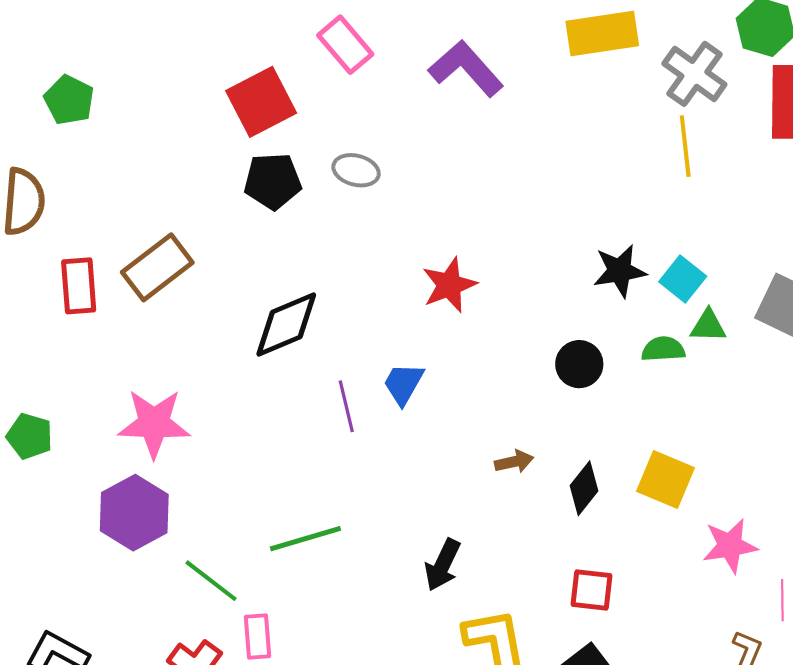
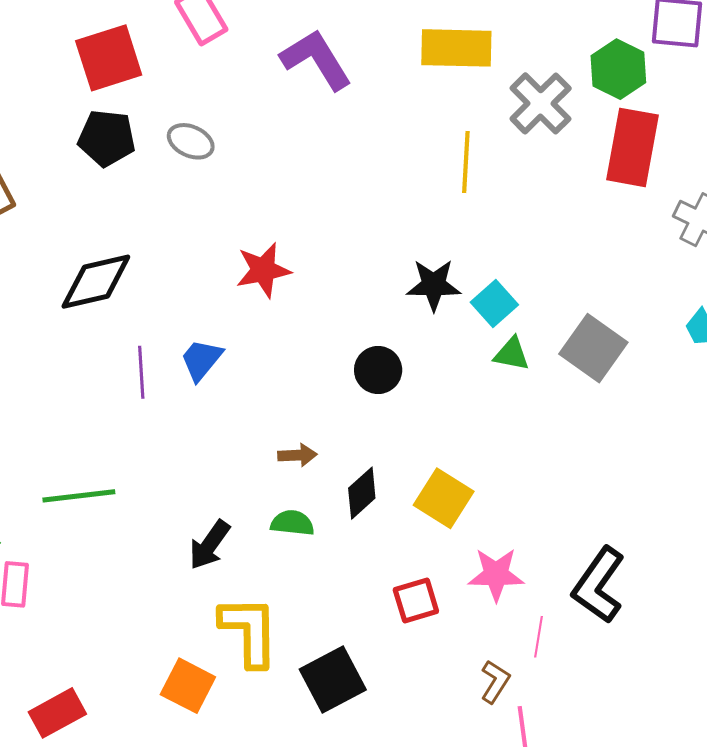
yellow line: (685, 146) -> (466, 162), moved
green semicircle: (663, 349) -> (292, 523), moved
red square: (592, 590) -> (416, 600), moved, turned -33

